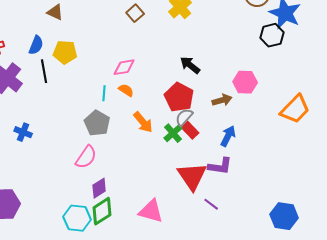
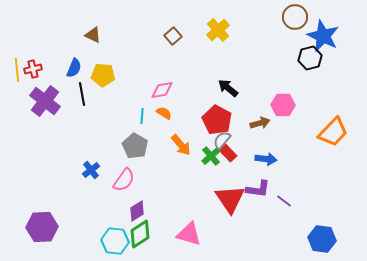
blue cross: (23, 132) -> (91, 170), moved, turned 30
blue arrow: (228, 136) -> (266, 159), turned 70
purple line: (211, 204) -> (284, 201), moved

